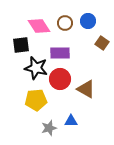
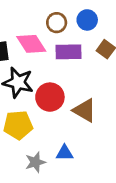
pink diamond: (39, 26) -> (31, 44), moved
purple rectangle: (60, 53) -> (69, 52), moved

